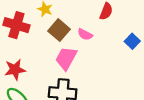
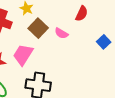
pink trapezoid: (66, 58) -> (23, 55), moved

